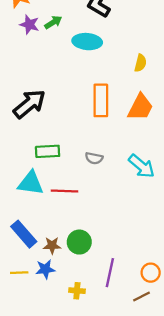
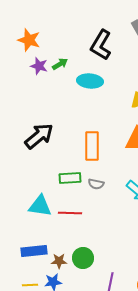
orange rectangle: (101, 100) -> (92, 146), moved
green rectangle: (48, 151) -> (70, 178), moved
blue rectangle: (24, 234) -> (34, 251), turned -55

